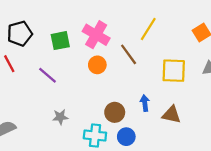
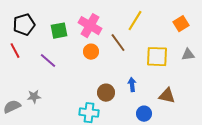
brown triangle: (171, 115) -> (167, 96), moved
gray star: (60, 117) -> (34, 97), moved
blue circle: (126, 137) -> (144, 114), moved

